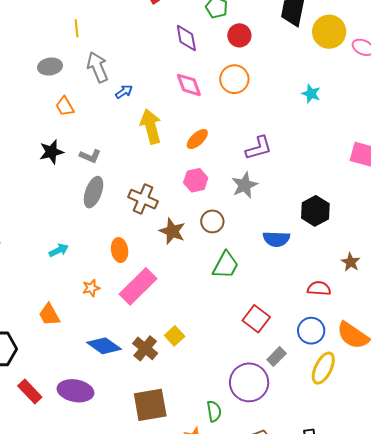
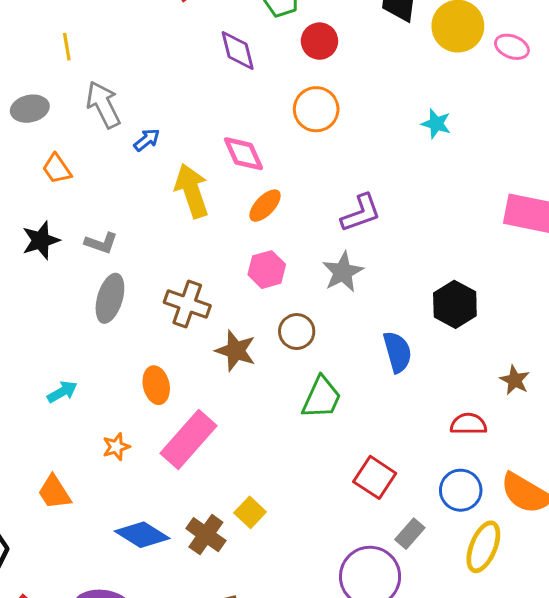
pink diamond: (189, 85) -> (243, 154), moved
blue semicircle: (276, 239) -> (397, 352), turned -104

